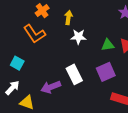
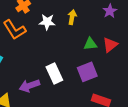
yellow arrow: (68, 18) -> (72, 17), moved
white star: (78, 37) -> (47, 22), moved

